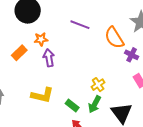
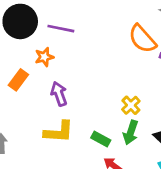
purple line: (80, 25) -> (61, 29), moved
purple arrow: (49, 58) -> (59, 94), moved

